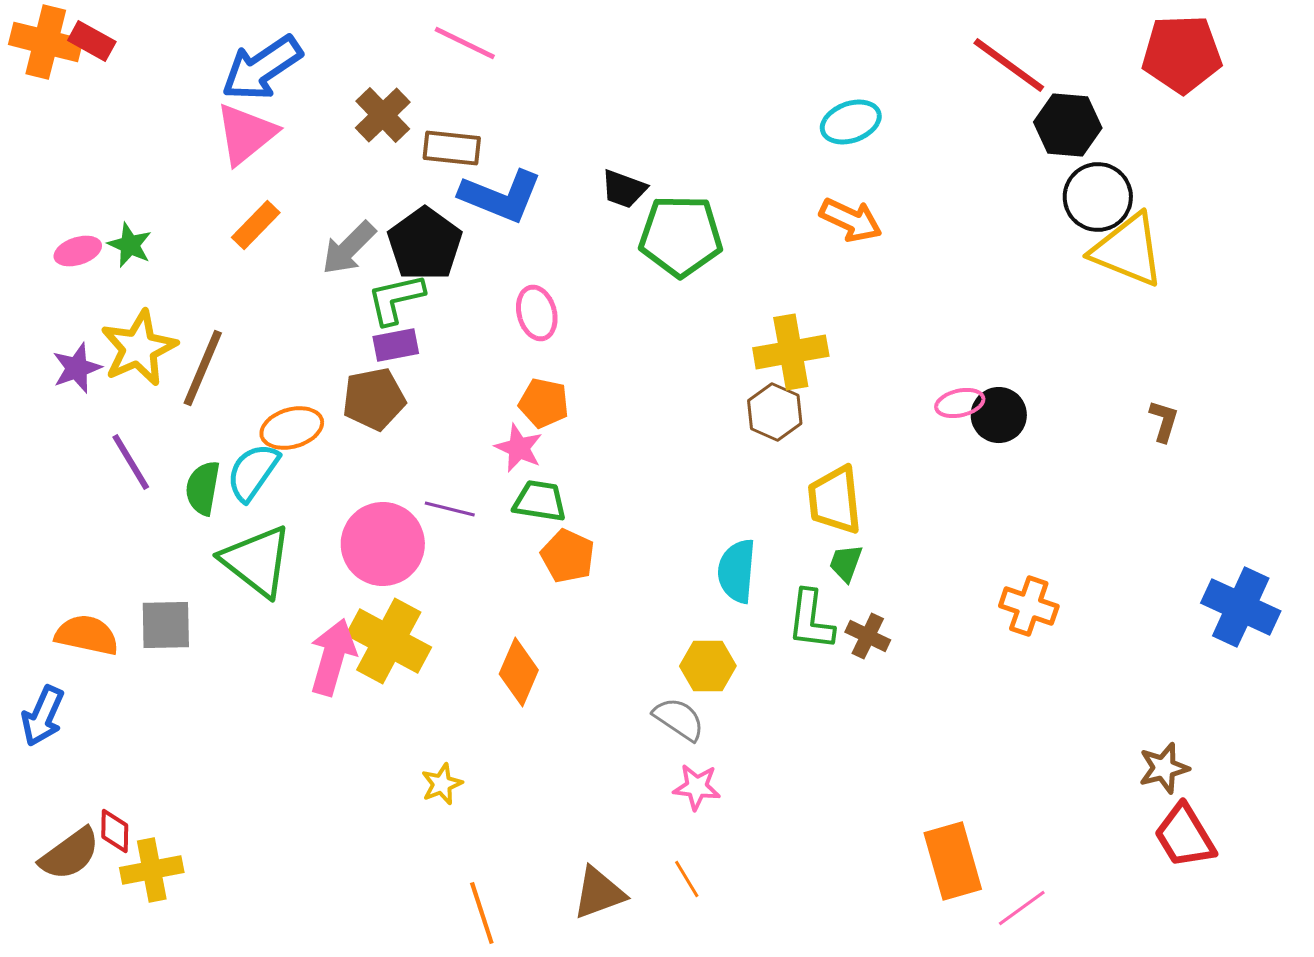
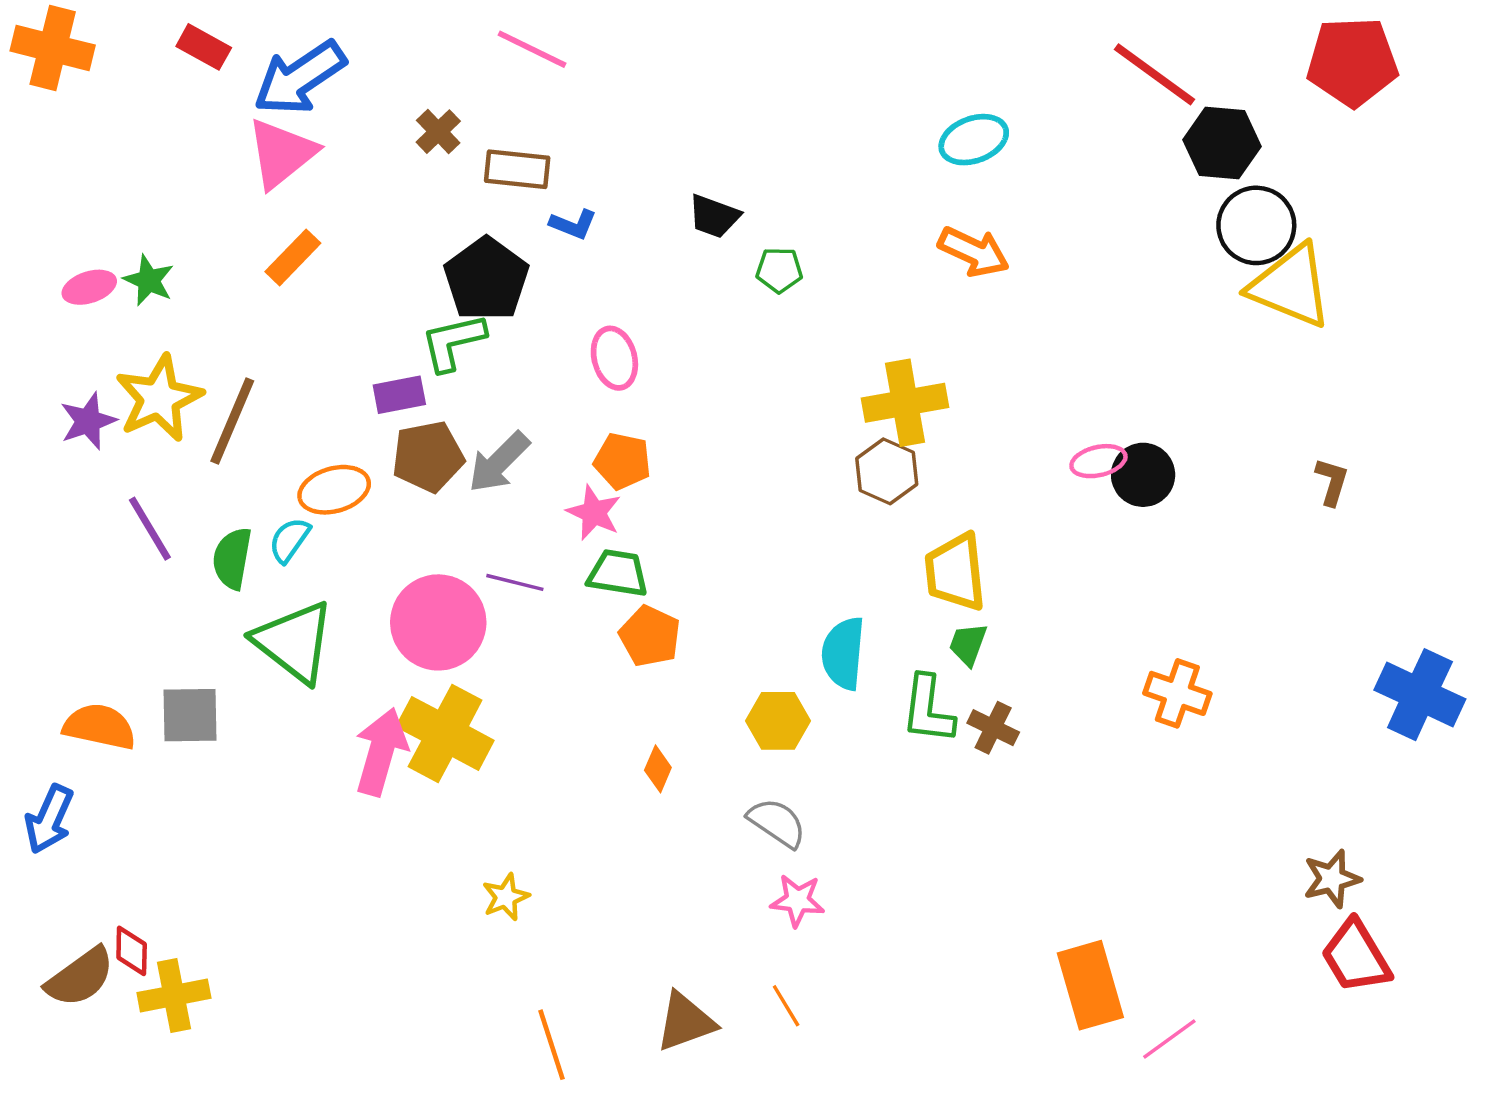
red rectangle: (92, 41) -> (204, 47), moved
brown cross: (383, 115) -> (438, 132), size x0.7
blue L-shape: (501, 196) -> (573, 224), size x0.5
green pentagon: (681, 236) -> (779, 270), size x0.5
gray arrow: (349, 248) -> (499, 462), moved
purple rectangle: (396, 345) -> (399, 395), moved
cyan semicircle: (253, 472) -> (289, 540), size x0.7
yellow hexagon: (708, 666) -> (778, 721), moved
orange diamond: (519, 672) -> (658, 769), moved, size x0.6

